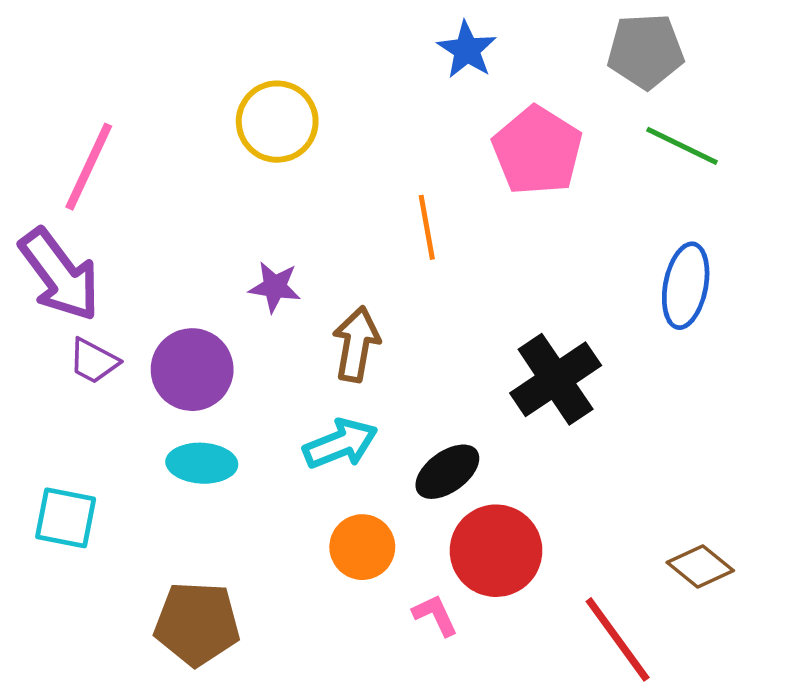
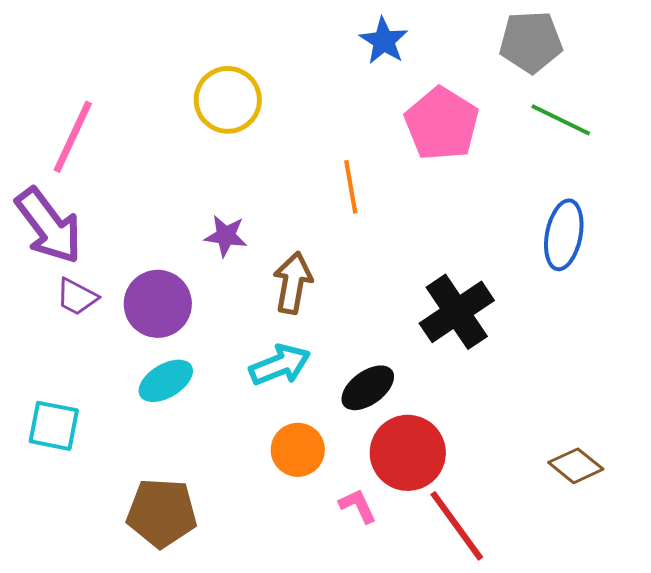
cyan ellipse: (202, 463) -> (166, 381), turned -34
red line: (618, 639) -> (457, 526), moved

